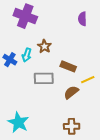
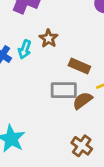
gray rectangle: (44, 78) -> (64, 90), moved
brown cross: (72, 126) -> (82, 146), turned 35

